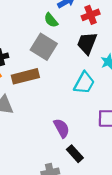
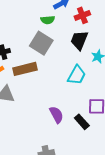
green semicircle: (51, 20) -> (48, 20), turned -56
black rectangle: (75, 154) -> (82, 122), moved

